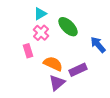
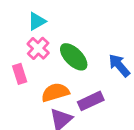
green ellipse: (68, 27) -> (74, 57), moved
orange semicircle: (53, 64) -> (55, 92), turned -42

